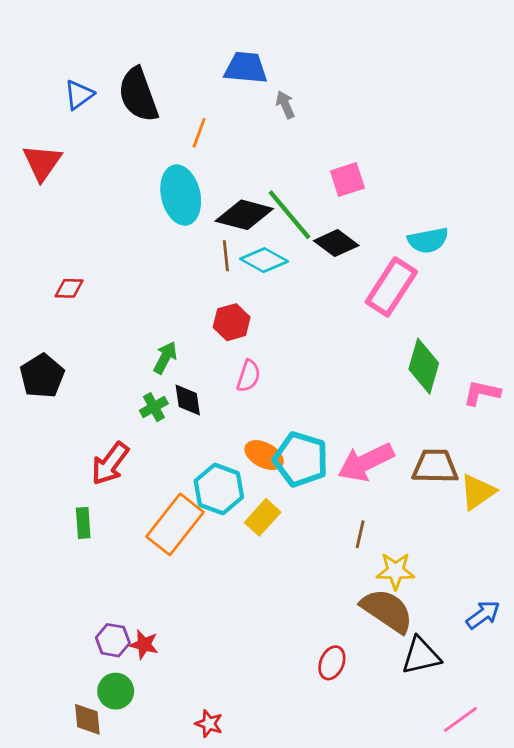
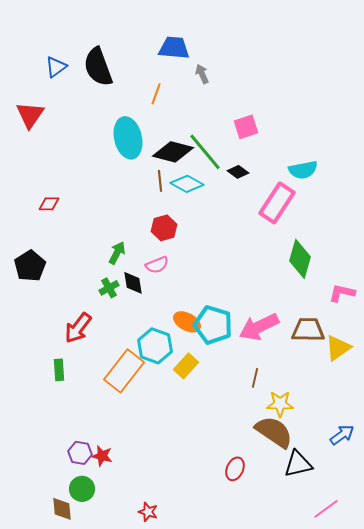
orange line: (199, 133) -> (156, 94), moved
black diamond: (336, 243) -> (238, 172), size x0.7
pink semicircle: (249, 376) -> (157, 265), moved, turned 50
pink L-shape: (482, 393) -> (342, 293), moved

